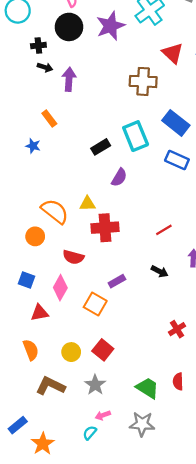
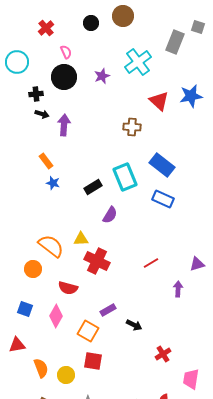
purple star: (110, 26) -> (102, 76), size x0.6
brown cross: (143, 81) -> (132, 127), size x0.7
blue star: (33, 146) -> (53, 183), moved
red cross: (105, 228) -> (97, 261), turned 30
black arrow: (160, 271) -> (134, 325), moved
red triangle: (40, 313) -> (17, 345), moved
orange semicircle: (31, 350) -> (41, 368), moved
red square: (103, 350) -> (93, 361), moved, turned -30

